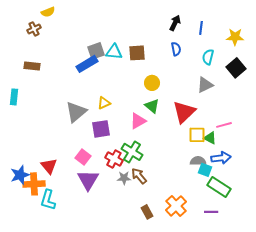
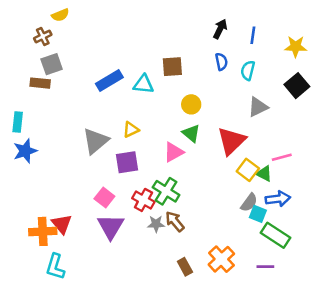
gray square: (96, 51) -> (52, 64), moved
cyan triangle: (114, 52) -> (143, 84), moved
cyan semicircle: (208, 57) -> (248, 70), moved
yellow square: (197, 135) -> (248, 170), turned 36
gray semicircle: (198, 161) -> (249, 203), turned 126
red triangle: (49, 166) -> (62, 224), moved
blue star: (20, 175) -> (25, 151), moved
cyan L-shape: (48, 200) -> (55, 267), moved

